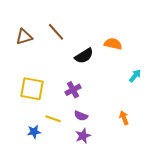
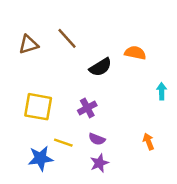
cyan arrow: (135, 76) -> (162, 91), turned -40
blue star: (34, 132) -> (41, 158), size x1.5

